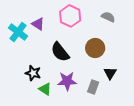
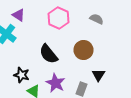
purple triangle: (38, 24) -> (18, 15), moved
purple star: (67, 81) -> (56, 83), turned 30

